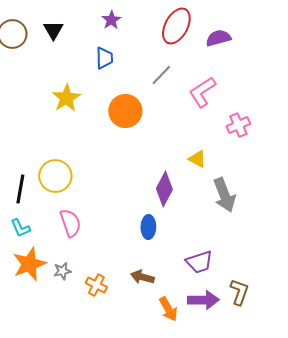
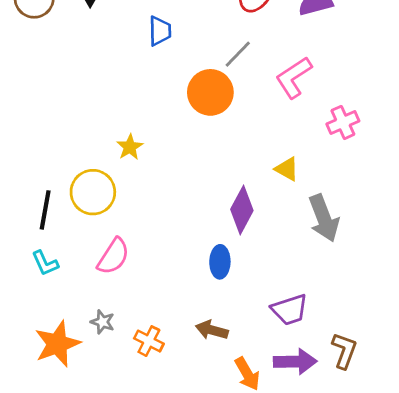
yellow star: (66, 98) -> (130, 147), moved, size x0.7
orange circle: (125, 111) -> (210, 92), moved
pink semicircle: (70, 223) -> (113, 256), turned 52
orange star: (29, 264) -> (57, 344), moved
gray star: (62, 271) -> (102, 322), turned 30

